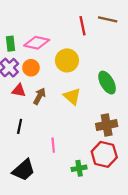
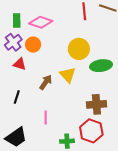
yellow circle: (67, 60) -> (79, 49), moved
green ellipse: (107, 83) -> (101, 66), turned -75
brown arrow: (39, 96) -> (46, 82), moved

